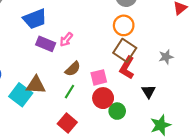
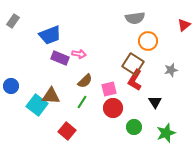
orange circle: (124, 25) -> (148, 41), moved
pink arrow: (66, 40) -> (79, 54), turned -120
green circle: (117, 111) -> (134, 127), moved
red square: (67, 123) -> (67, 131), moved

